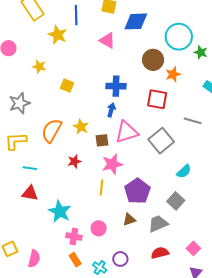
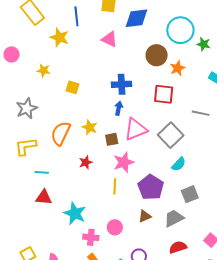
cyan semicircle: (184, 171) -> (179, 164), moved
gray square: (176, 201) -> (190, 194), turned 30

